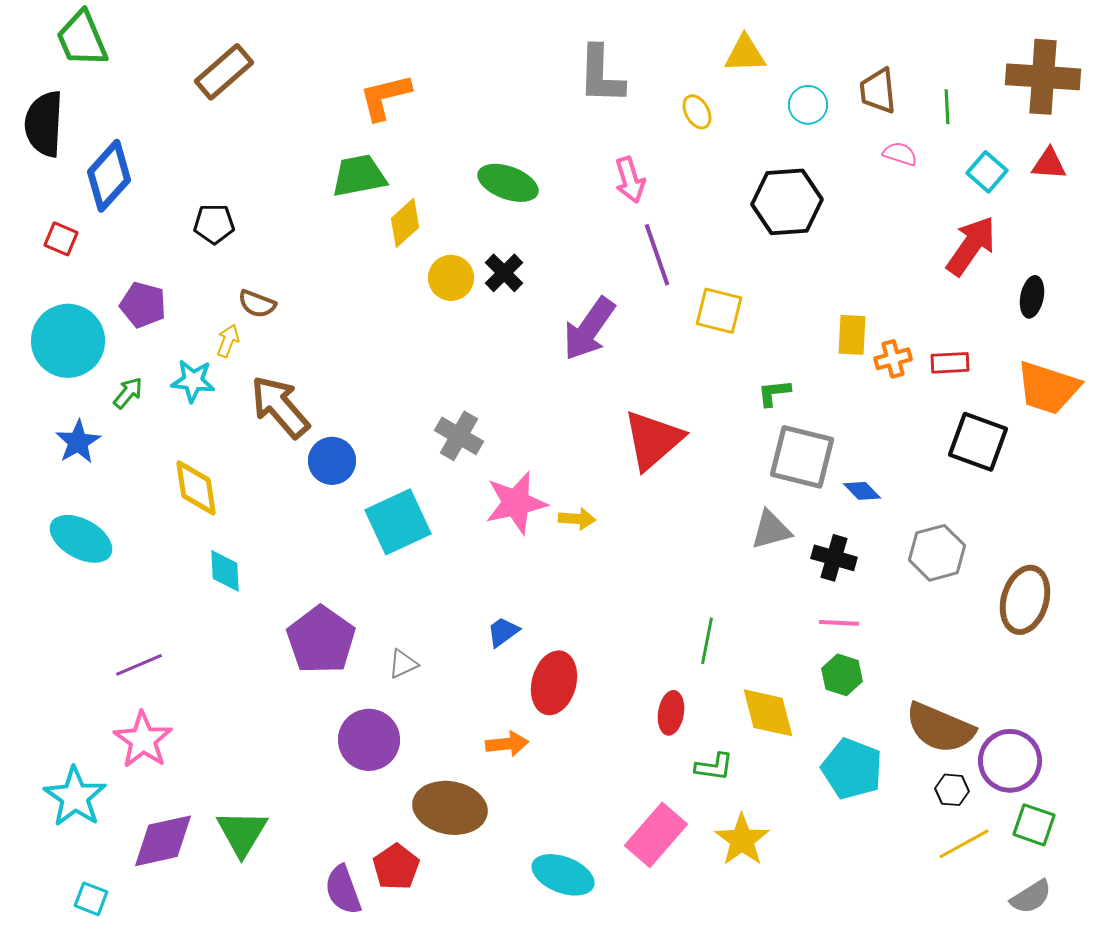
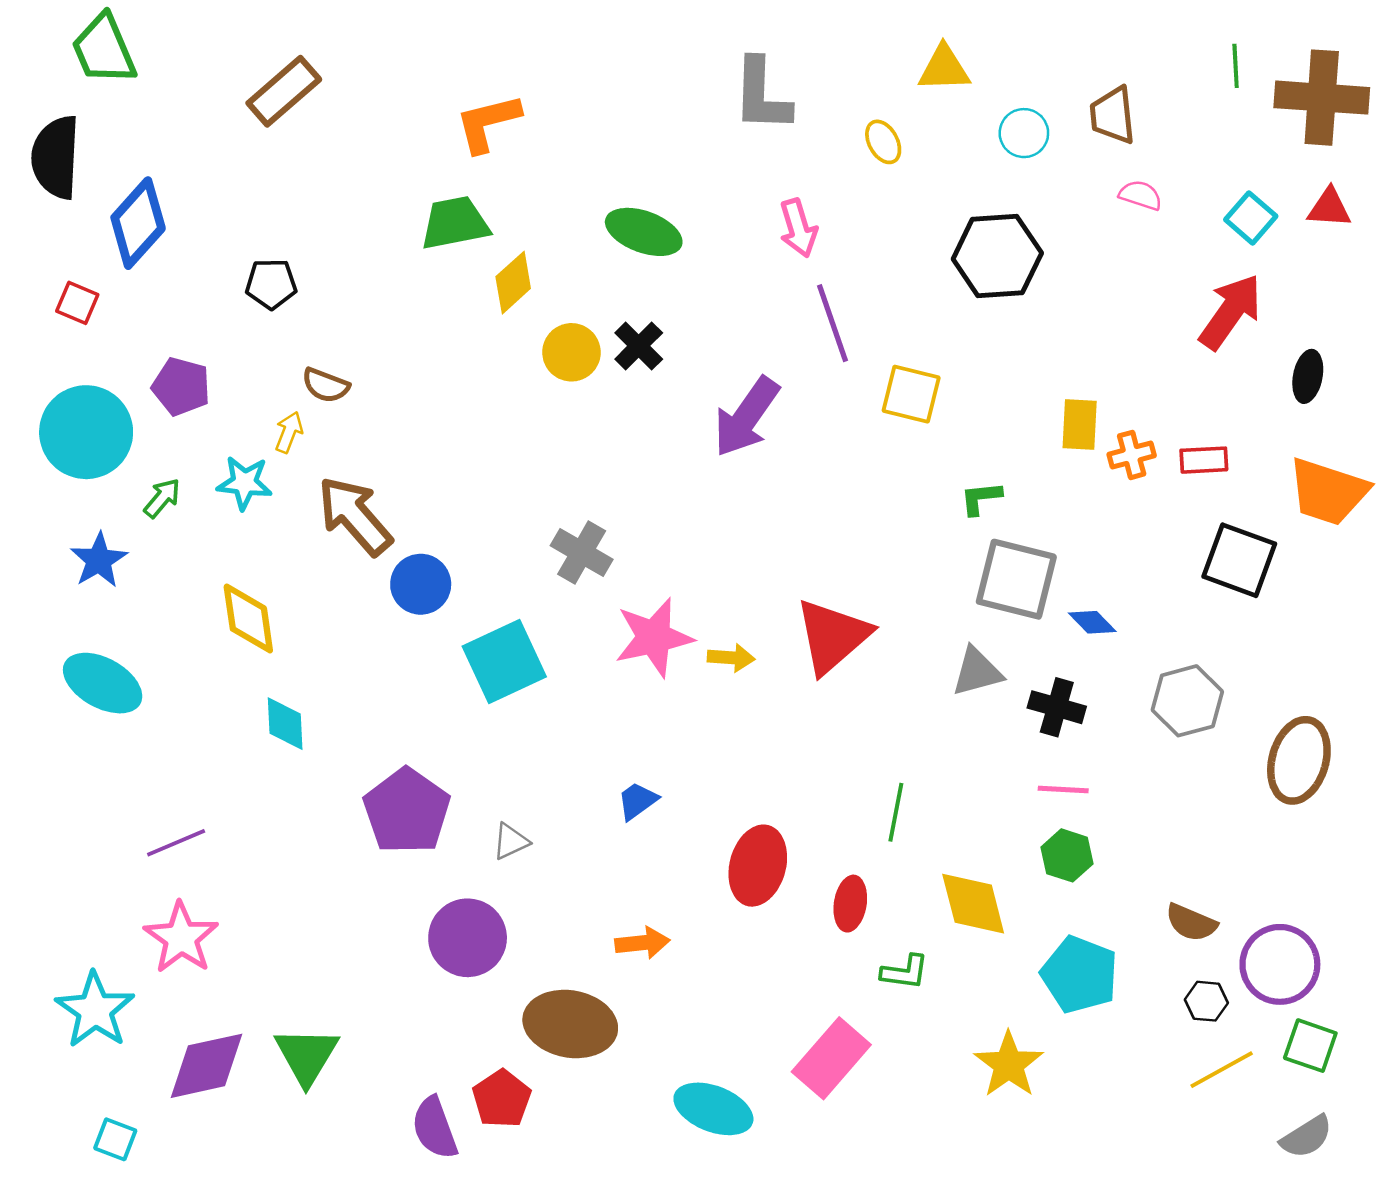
green line: (947, 107) -> (1236, 66), moved
red triangle: (653, 440) -> (833, 636), moved
red ellipse: (554, 683) -> (758, 866), moved
brown semicircle: (940, 728) -> (1191, 923), size x0.6
yellow star: (742, 840) -> (1009, 1065), moved

